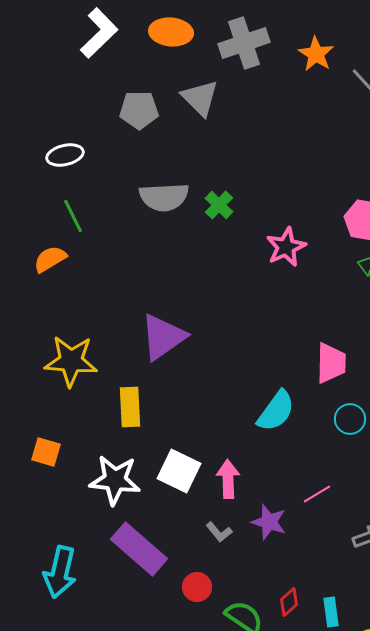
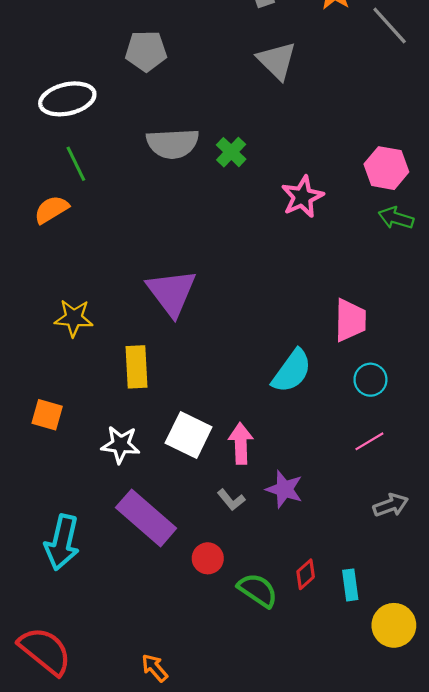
gray triangle: (200, 98) -> (277, 61), moved
white ellipse: (65, 155) -> (67, 99), size x1.4
purple triangle: (163, 337) -> (172, 292), turned -32
yellow star: (71, 361) -> (74, 318), size x0.7
white star: (115, 480) -> (121, 445), size x0.7
pink line: (317, 494) -> (369, 441), moved

